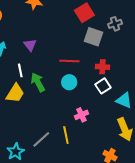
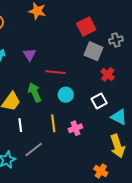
red line: (69, 61) -> (56, 72), moved
red cross: (102, 67) -> (108, 74), moved, turned 32
white line: (20, 70) -> (20, 125), moved
yellow line: (66, 135) -> (53, 123), moved

